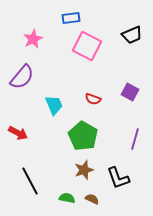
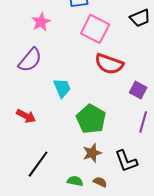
purple square: (130, 92) -> (138, 90), moved
red semicircle: (93, 99) -> (109, 64), moved, size x1.8
black line: (30, 181) -> (38, 164), turned 64

